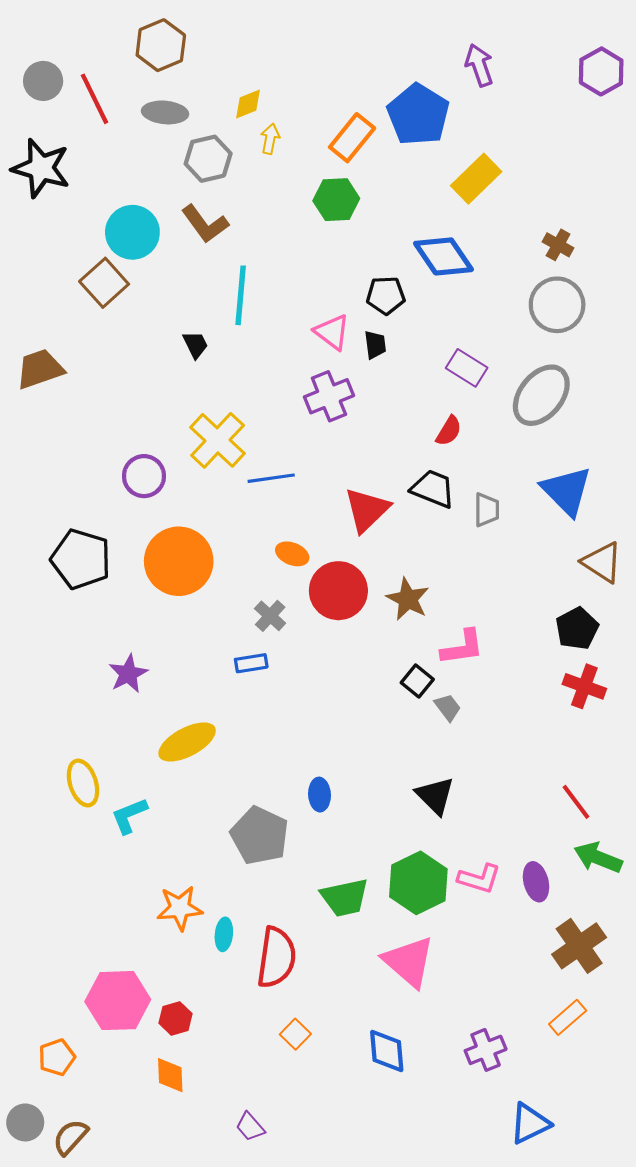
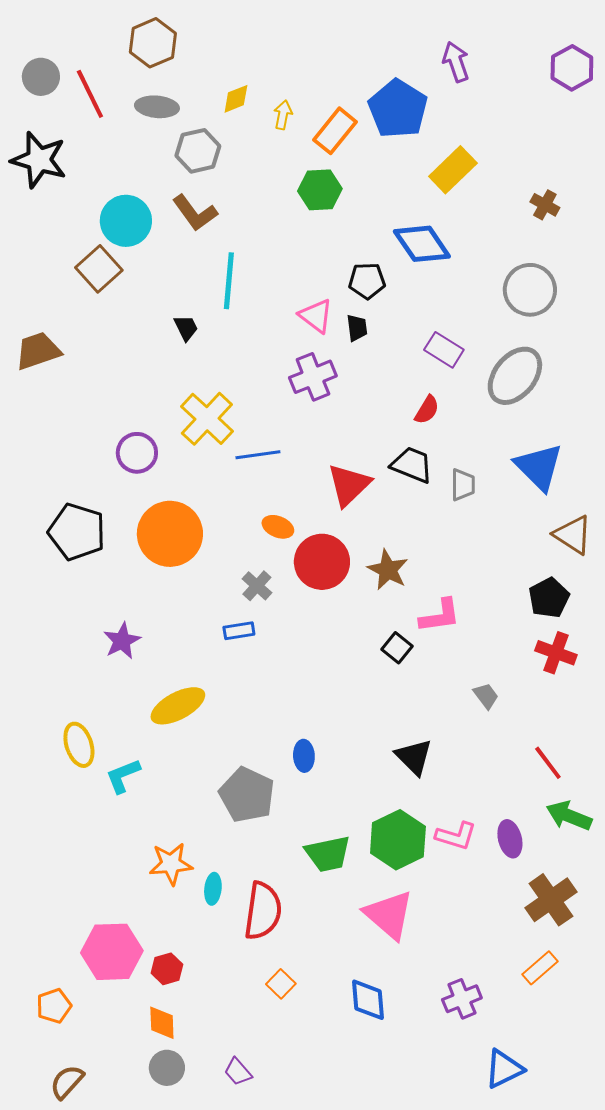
yellow arrow: (270, 139) -> (283, 115), moved
brown cross: (558, 245) -> (545, 205), moved
gray trapezoid: (448, 707) -> (486, 696), moved
gray circle: (25, 1122) -> (167, 1068), moved

